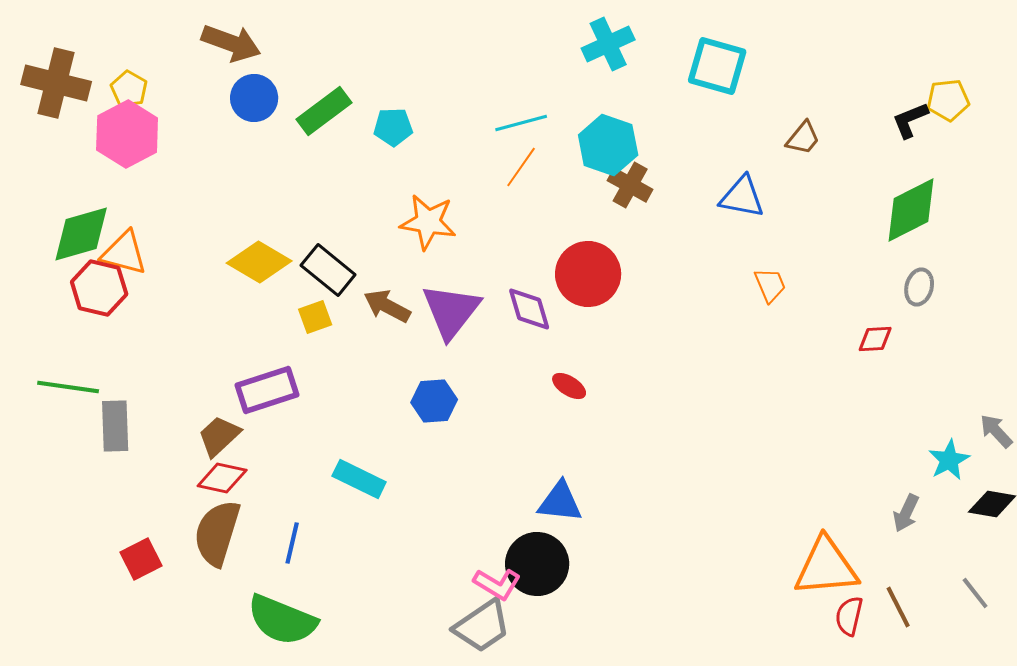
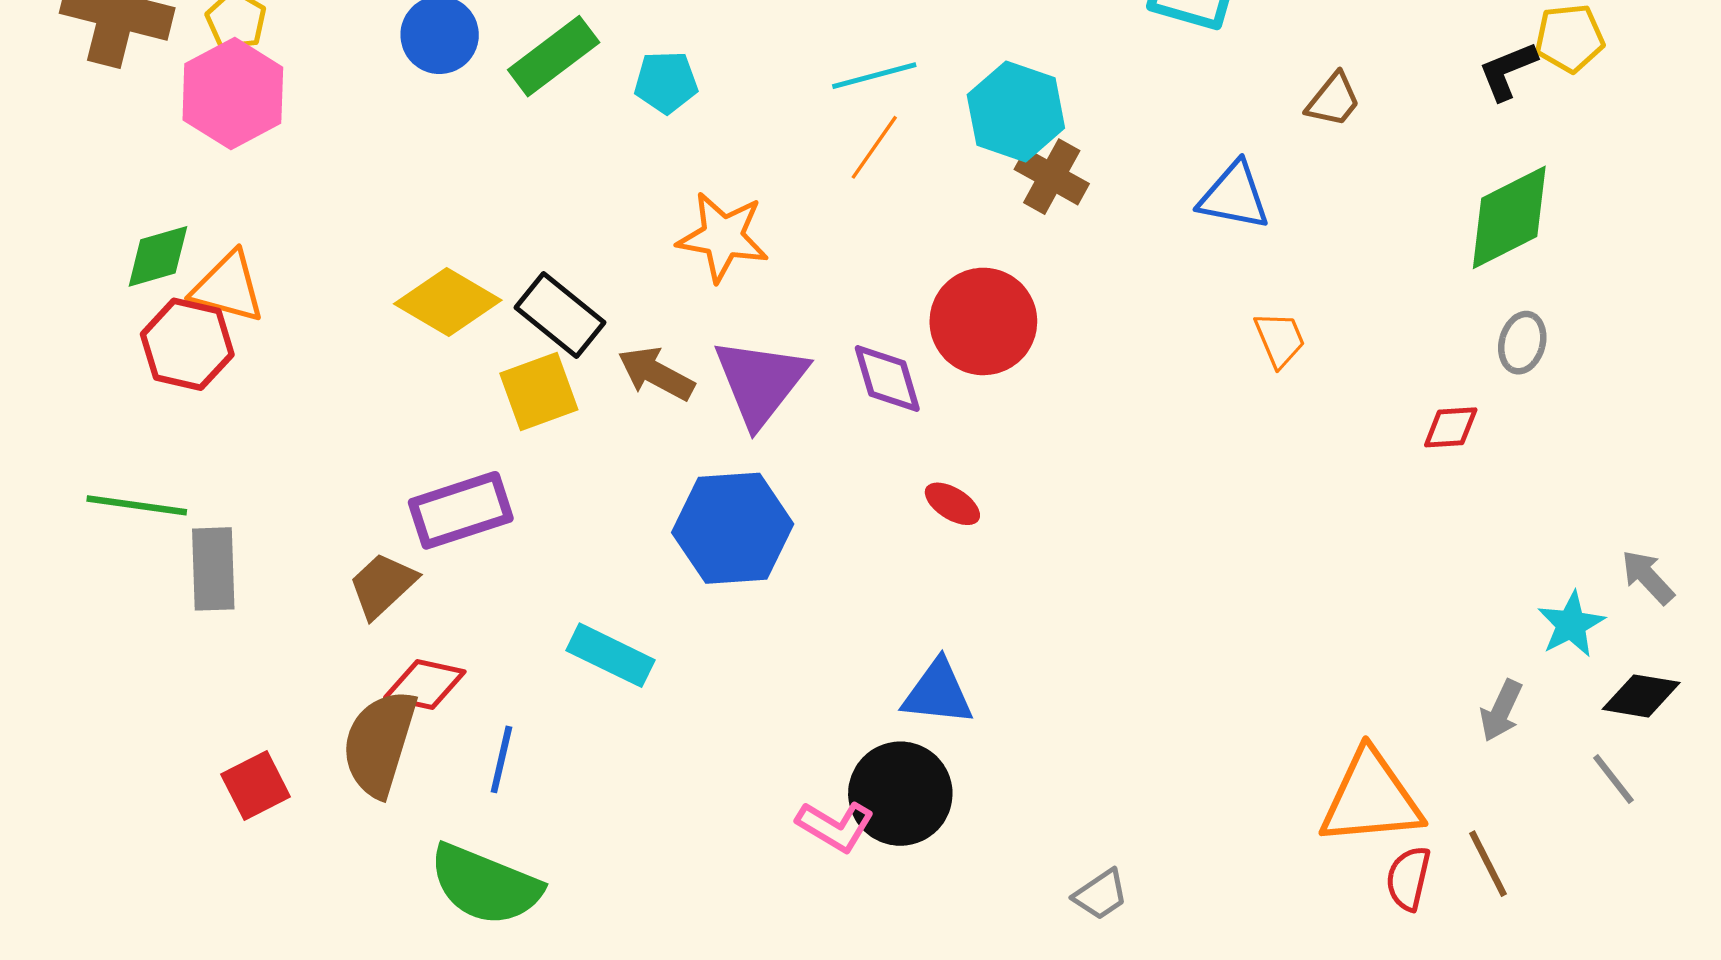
green diamond: (81, 234) -> (158, 256), size x0.7
yellow square: (315, 317) -> (539, 391), size x1.4
blue hexagon: (434, 401) -> (733, 528), size x1.6
red diamond: (222, 478) -> (425, 685), moved
gray line: (975, 593) -> (1613, 779), moved
gray trapezoid: (482, 626) -> (1101, 895), moved, size x0.6

